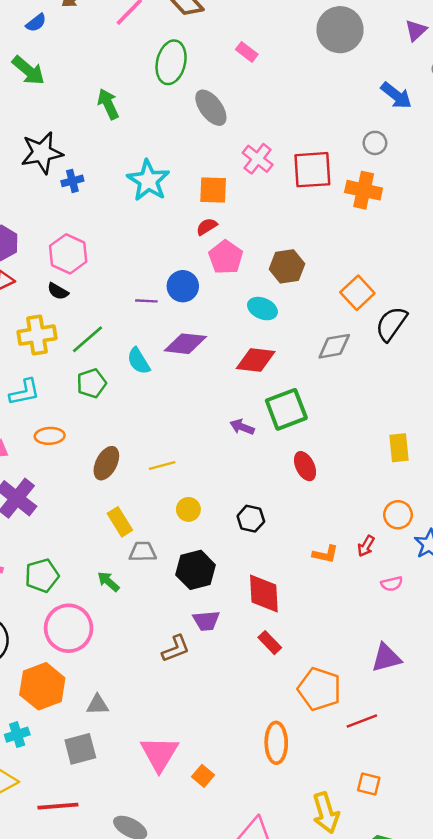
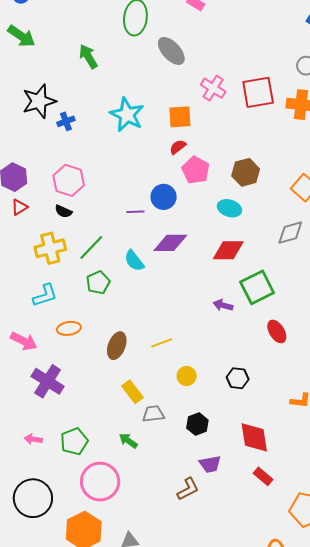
black hexagon: (196, 570) -> (197, 424), size x0.7

